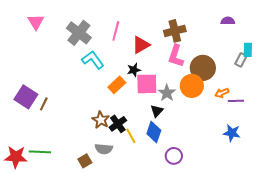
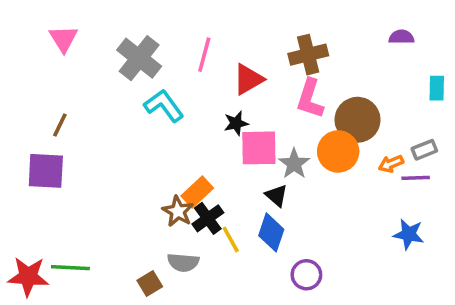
gray rectangle: (241, 60) -> (424, 150), moved, turned 40
orange rectangle: (117, 85) -> (197, 192), moved
purple square: (26, 97) -> (46, 171), turned -30
brown line: (44, 104) -> (60, 125), moved
black triangle: (157, 111) -> (276, 195), turned -32

